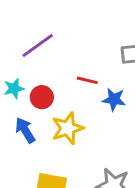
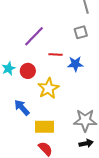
purple line: (38, 46) -> (34, 36), moved
blue arrow: (25, 130) -> (22, 108), moved

